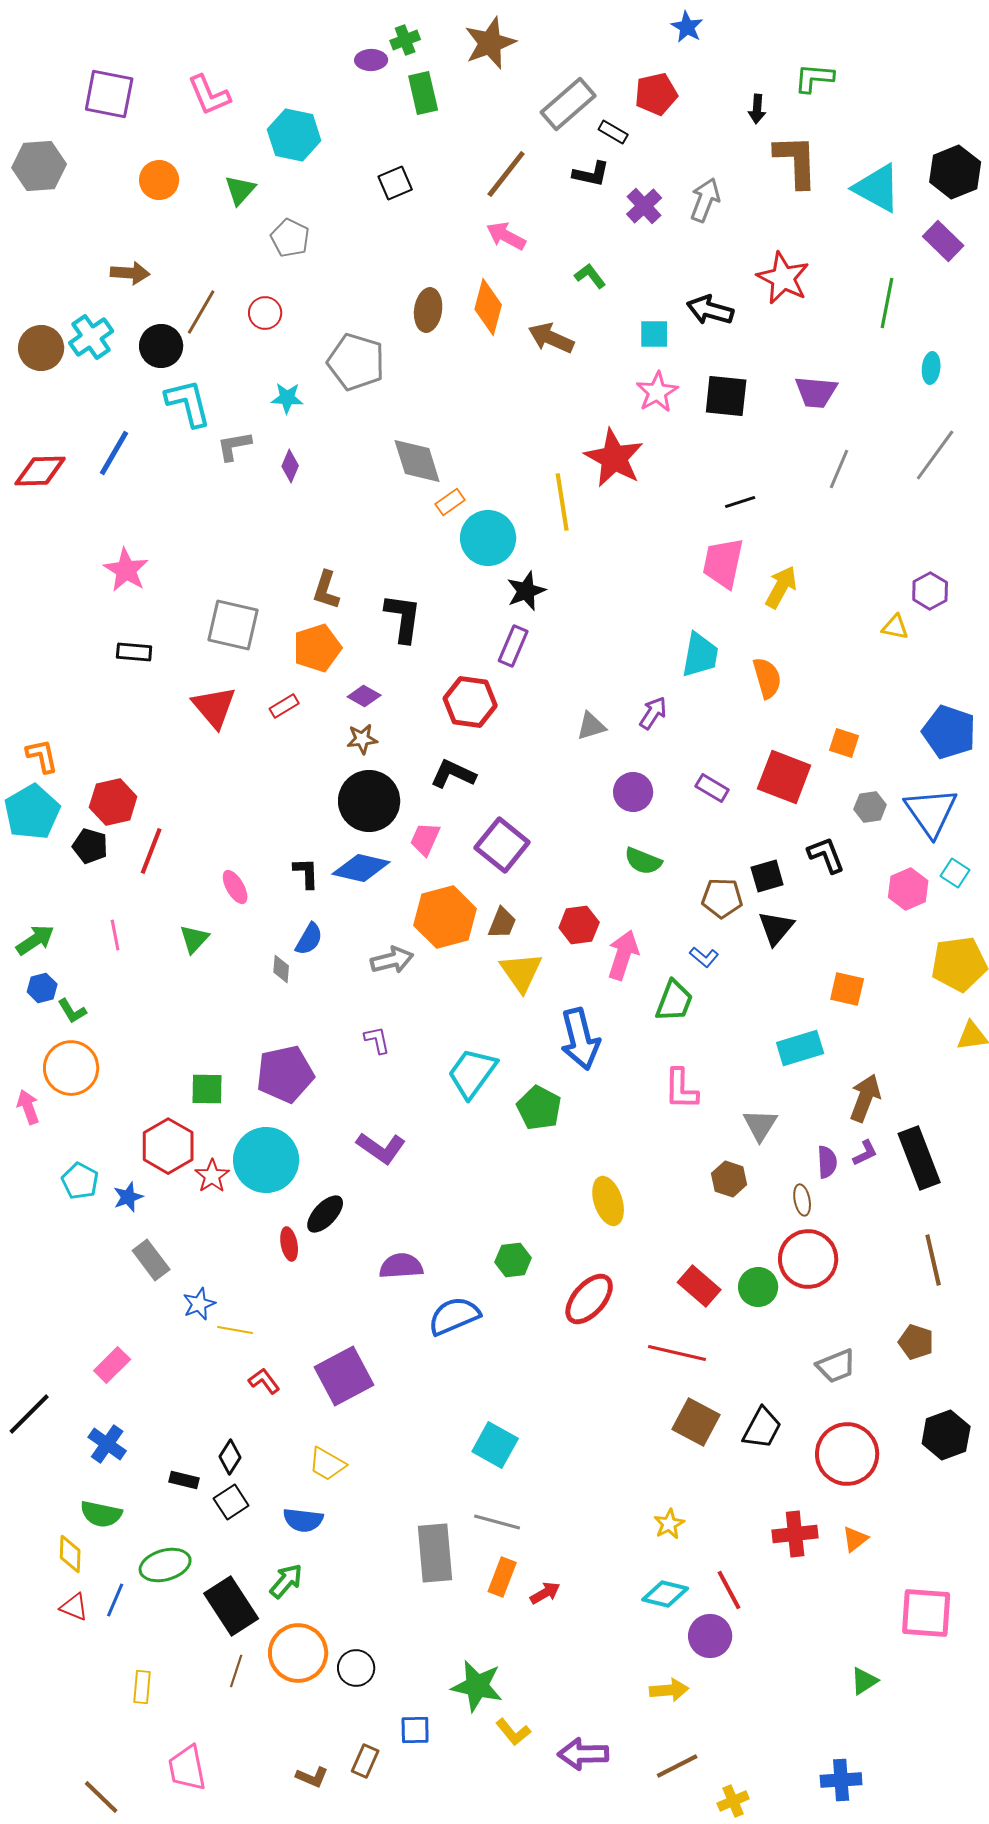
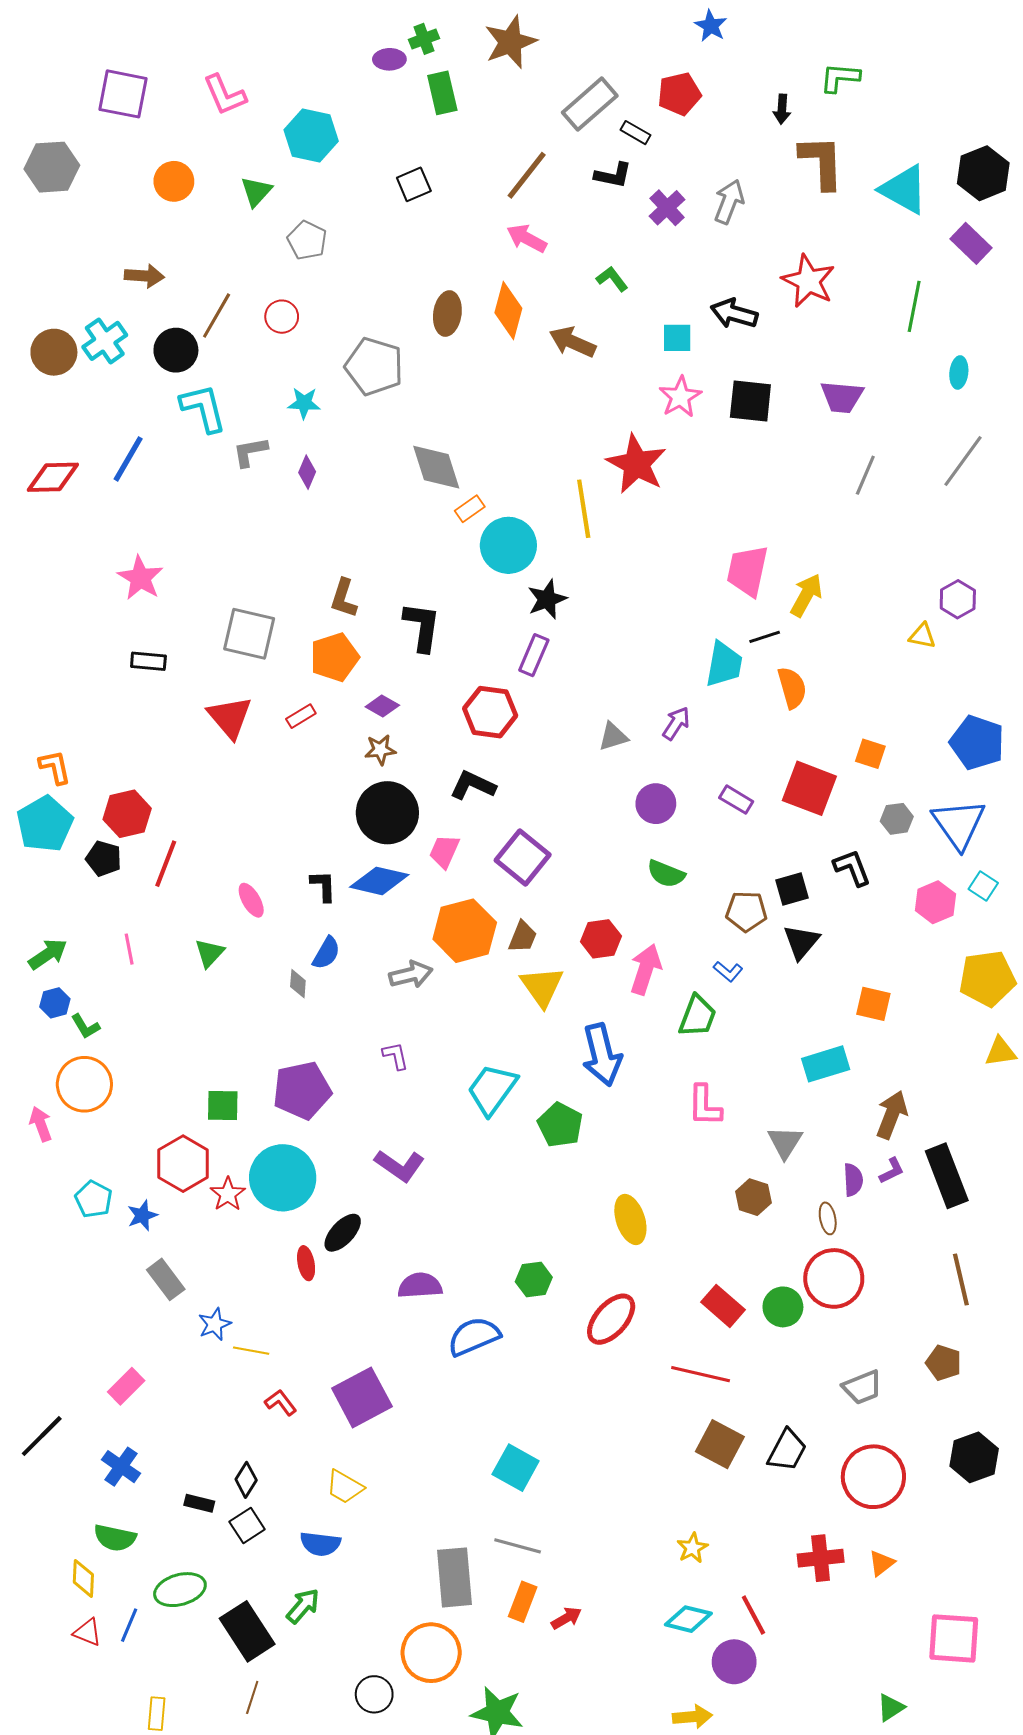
black line: (740, 502) -> (765, 637), moved
orange circle: (298, 1653) -> (431, 1653), moved

